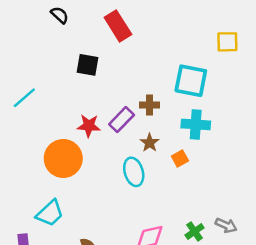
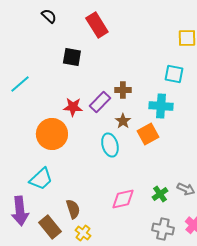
cyan square: (191, 81) -> (174, 74), moved, size x0.7
orange square: (180, 158) -> (148, 134), size x1.5

